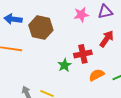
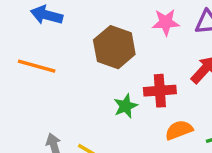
brown hexagon: (41, 28) -> (114, 47), moved

